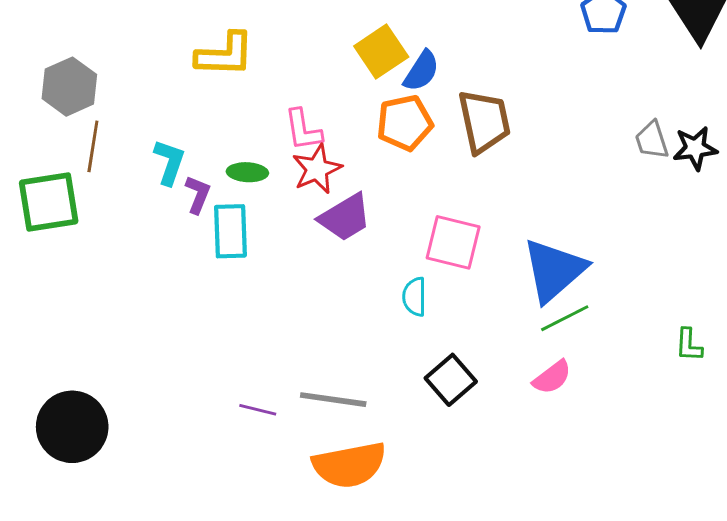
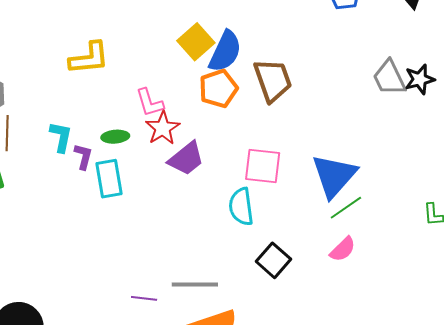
blue semicircle: (421, 71) -> (225, 51), size x1.4
gray trapezoid: (652, 140) -> (389, 78), size x1.4
cyan semicircle: (415, 297) -> (241, 207), size x1.4

